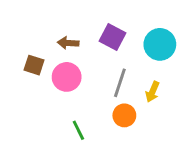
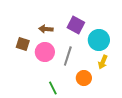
cyan circle: (160, 44) -> (99, 40), moved
gray line: (120, 83) -> (68, 56), moved

